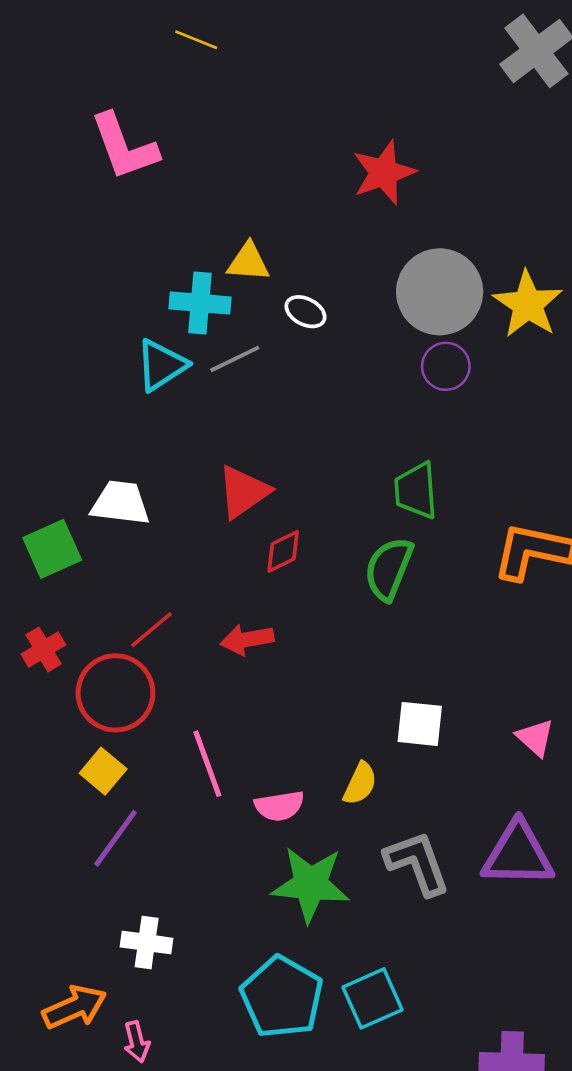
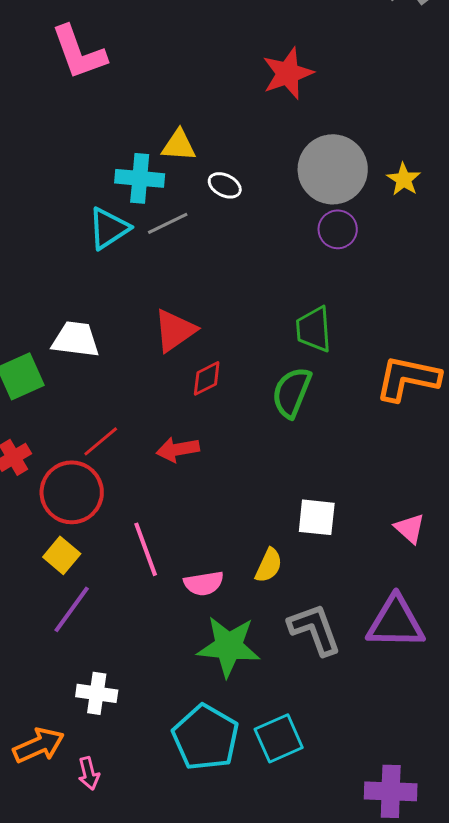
yellow star: (528, 304) -> (404, 179), size x0.6

